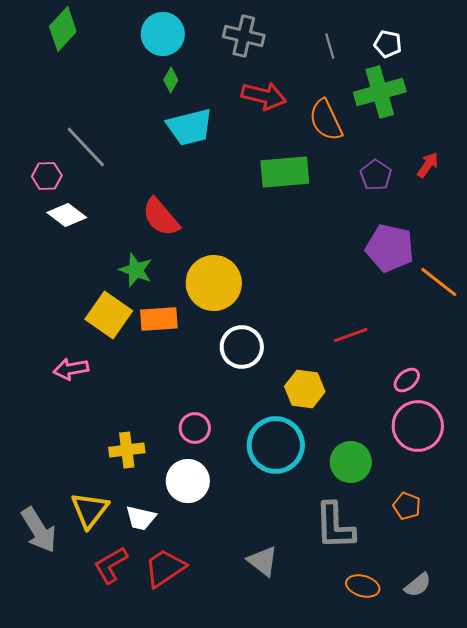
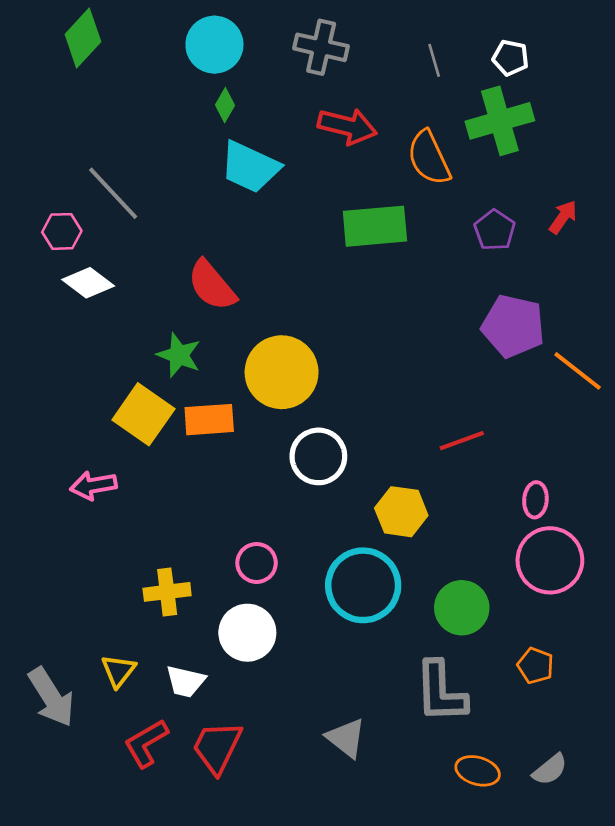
cyan trapezoid: (190, 127) -> (250, 167), turned 39
pink ellipse: (407, 380) -> (535, 500), turned -44
yellow triangle: (90, 510) -> (118, 671), size x0.7
red trapezoid: (165, 568) -> (217, 747), turned -30

